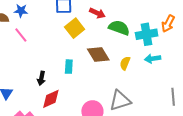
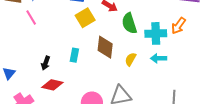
green semicircle: (119, 28) -> (129, 23), turned -135
brown diamond: (98, 55) -> (105, 47), turned 30
red diamond: (51, 99) -> (52, 85), turned 30

